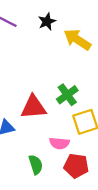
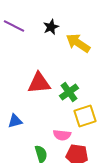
red triangle: (33, 107) -> (39, 83), moved

